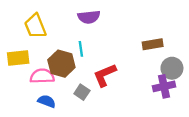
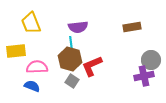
purple semicircle: (89, 17) -> (78, 27), moved
brown rectangle: (153, 44) -> (132, 27), moved
brown hexagon: (61, 64) -> (70, 59), moved
blue semicircle: (47, 101) -> (32, 86), moved

